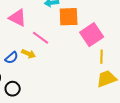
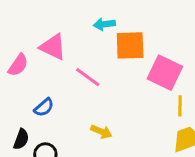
pink square: (92, 35) -> (165, 73), turned -30
yellow arrow: (29, 54) -> (101, 132), moved

